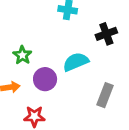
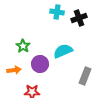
black cross: (106, 34) -> (79, 18), moved

